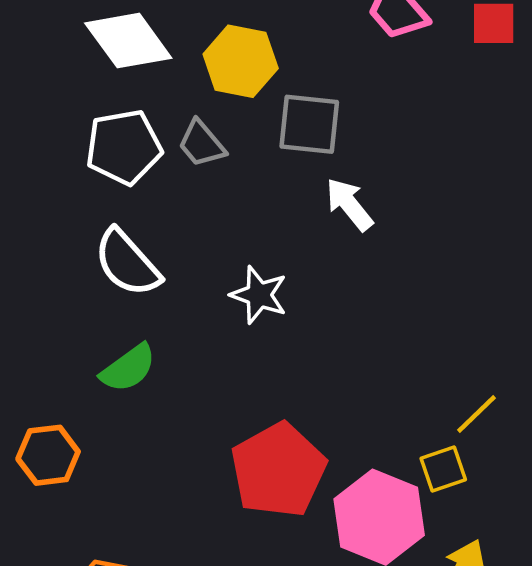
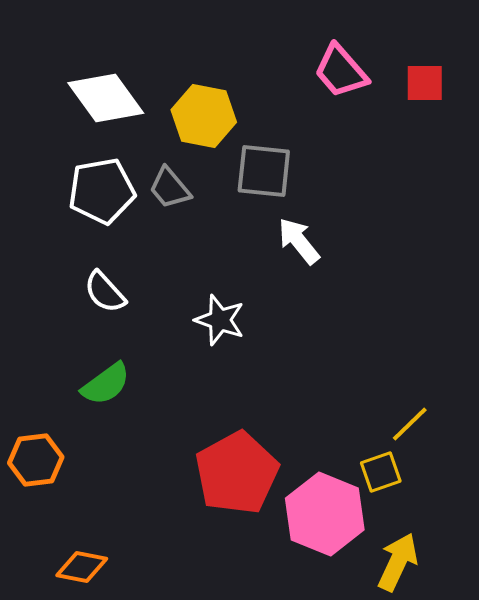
white semicircle: (127, 263) -> (105, 292), size x0.7

